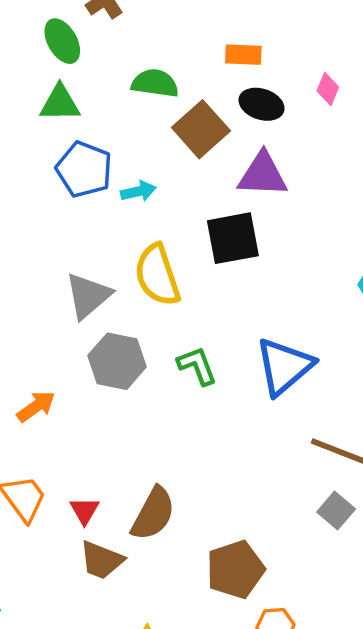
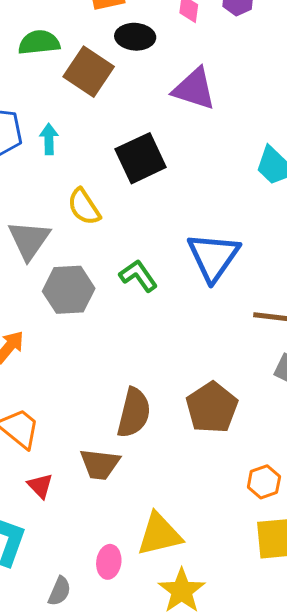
purple triangle: (263, 175) -> (194, 89), moved, turned 30
cyan arrow: (138, 191) -> (49, 139), turned -64
yellow semicircle: (157, 275) -> (84, 207), size x0.7
red triangle: (84, 511) -> (40, 486), moved
brown pentagon: (235, 569) -> (212, 408), moved

